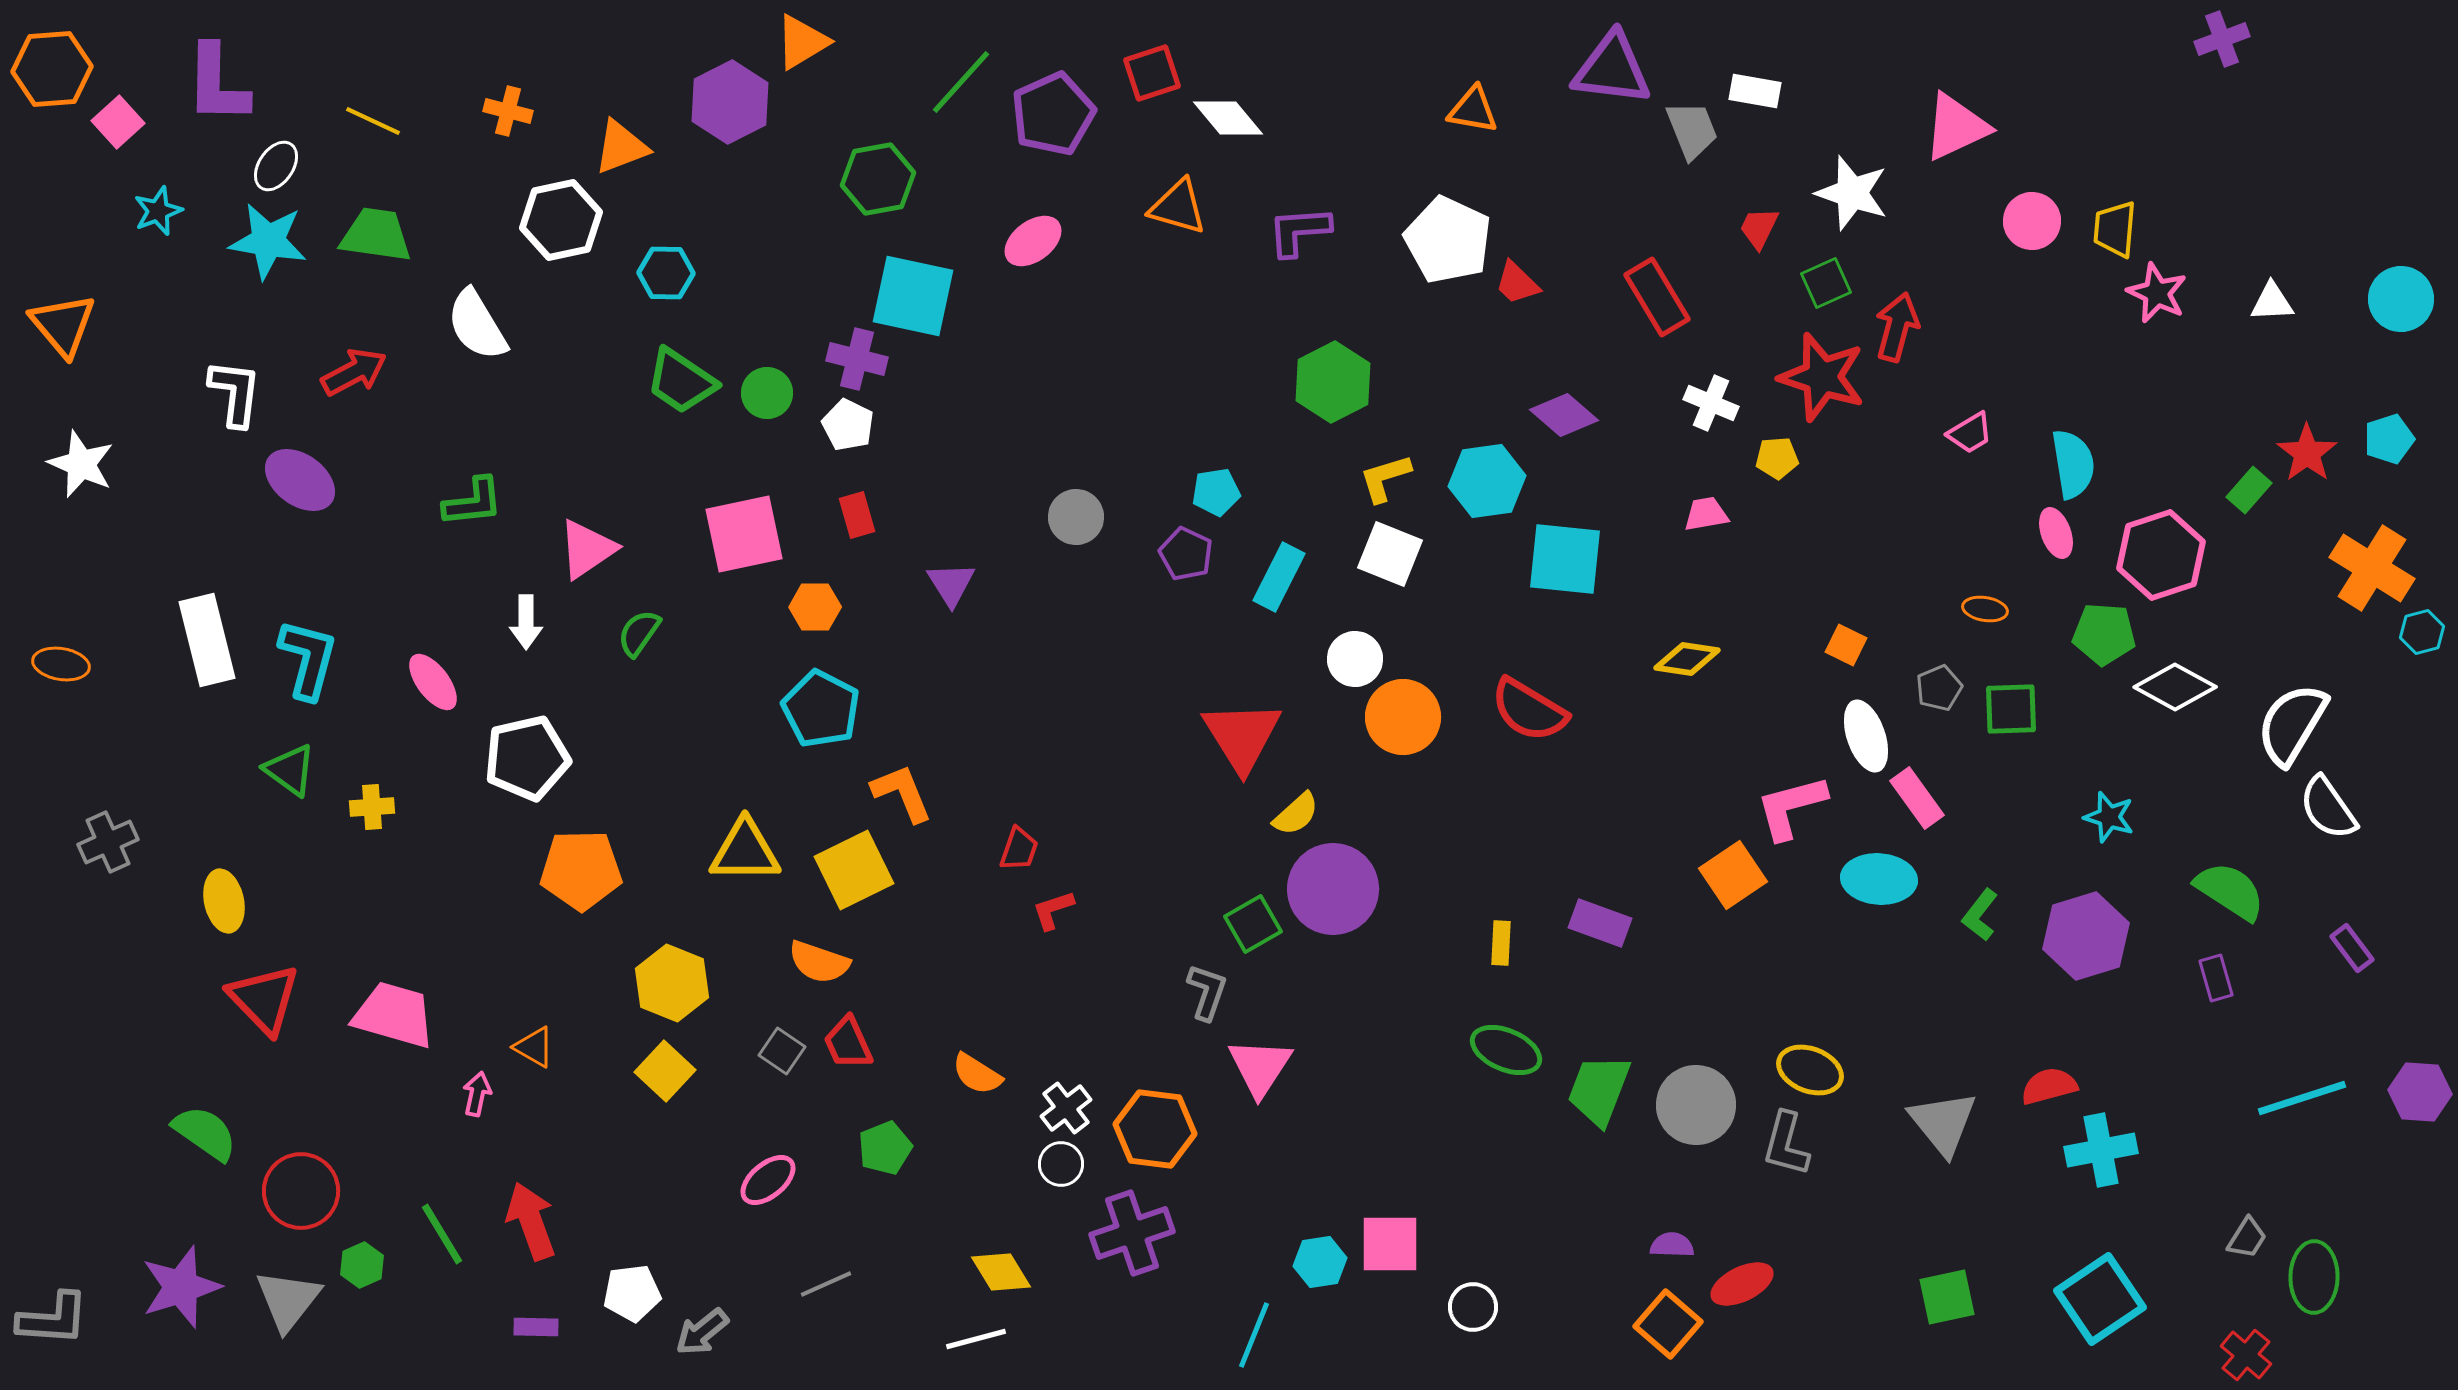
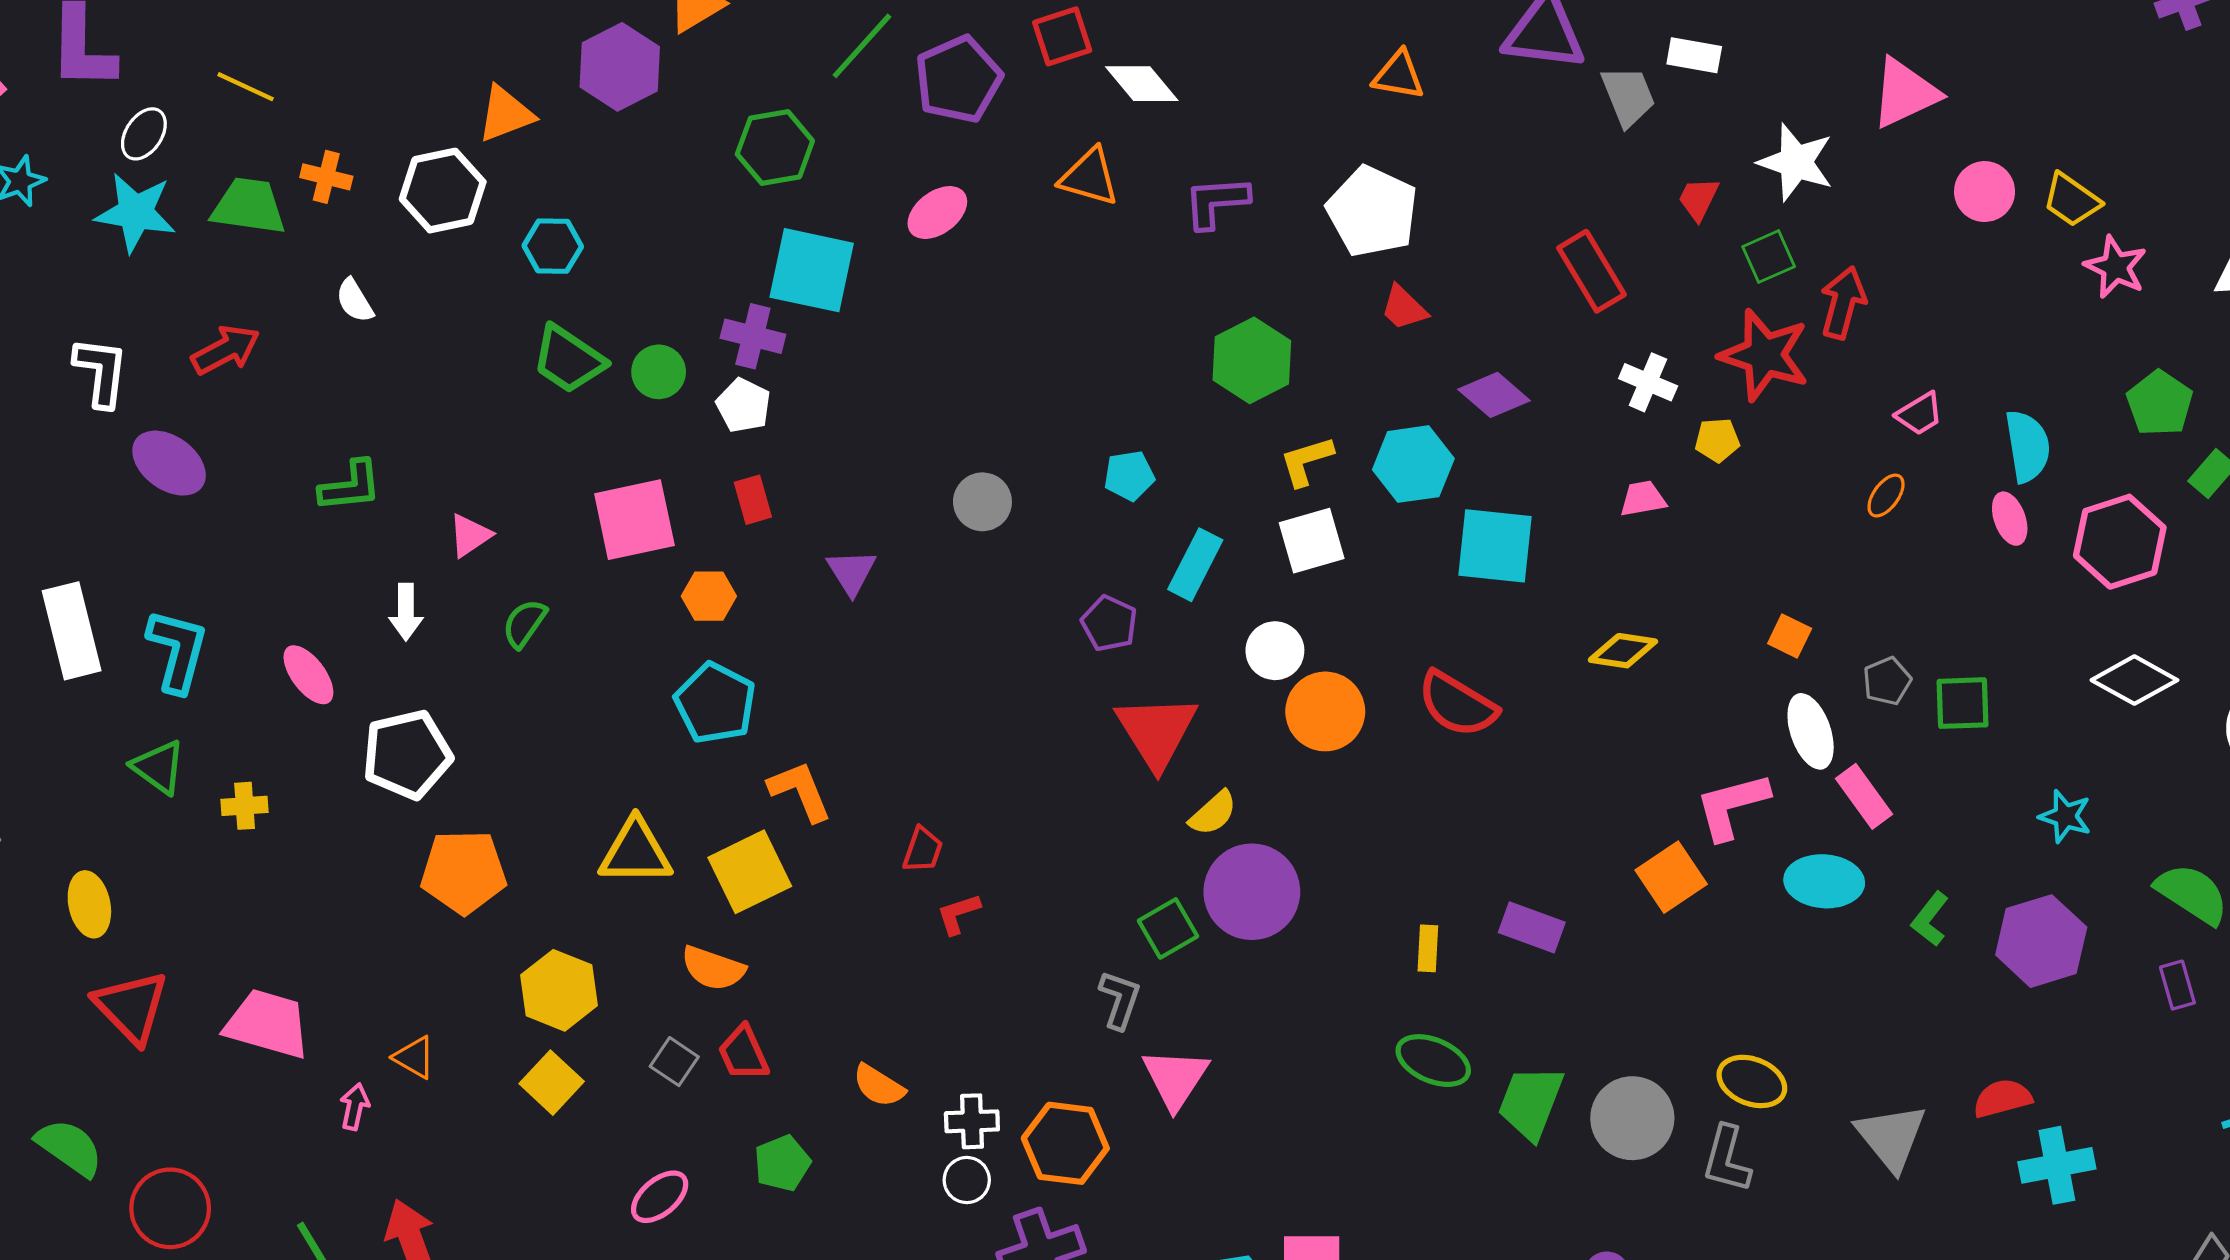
orange cross: (508, 111) -> (326, 177), moved
yellow trapezoid: (2115, 229) -> (2072, 200), turned -60
red trapezoid: (1517, 283) -> (1404, 308), moved
white semicircle: (477, 325) -> (355, 301), size x0.6
pink triangle: (587, 549) -> (470, 535), size x0.7
purple pentagon: (1186, 554) -> (1109, 623), moved
white square: (1390, 554) -> (1312, 541), turned -38
orange ellipse: (1985, 609) -> (1886, 496), moved, turned -63
green pentagon: (2104, 634) -> (2160, 403), moved, turned 30
white cross: (1066, 1108) -> (972, 1121), turned 36

